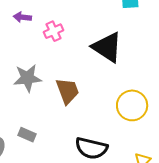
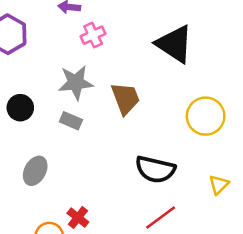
pink cross: (54, 31) -> (93, 35), moved
gray rectangle: (27, 135) -> (71, 121), moved

